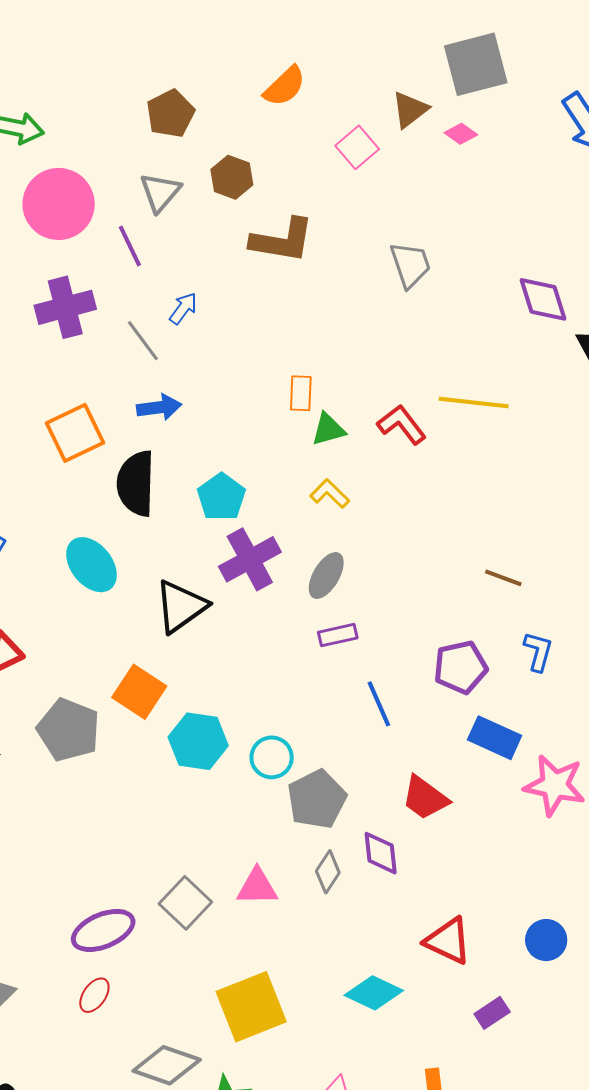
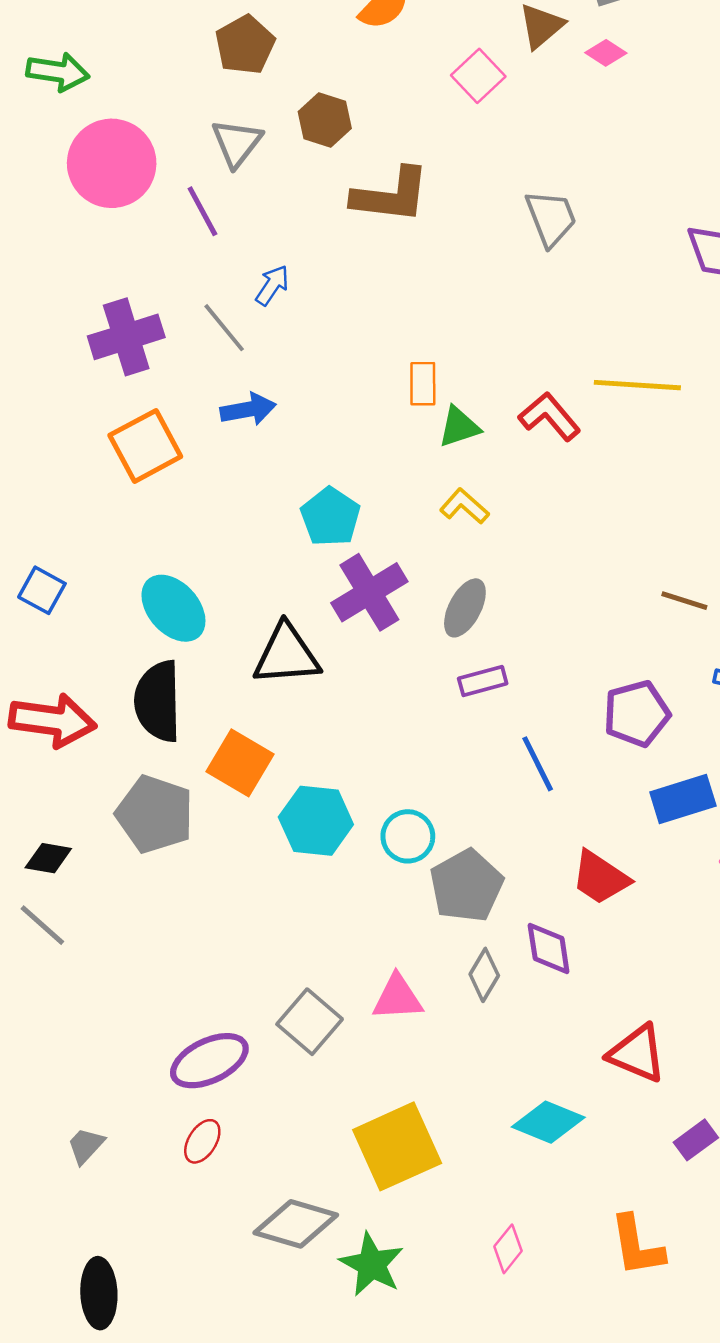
purple cross: (65, 307) -> (126, 337), moved
black semicircle: (136, 483) -> (158, 701), moved
black triangle: (181, 606) -> (287, 655), turned 34
blue rectangle: (495, 738) -> (683, 799), turned -39

